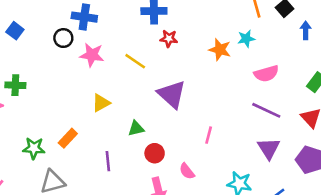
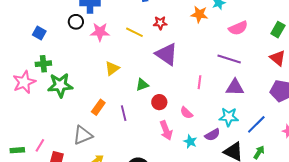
blue square: (15, 31) -> (39, 33), moved
red star: (169, 39) -> (160, 23), moved
purple line: (266, 110) -> (229, 59), moved
orange rectangle: (68, 138) -> (98, 107), moved
green star: (34, 148) -> (60, 85), moved, size x1.4
purple triangle: (269, 148) -> (235, 87), moved, turned -48

